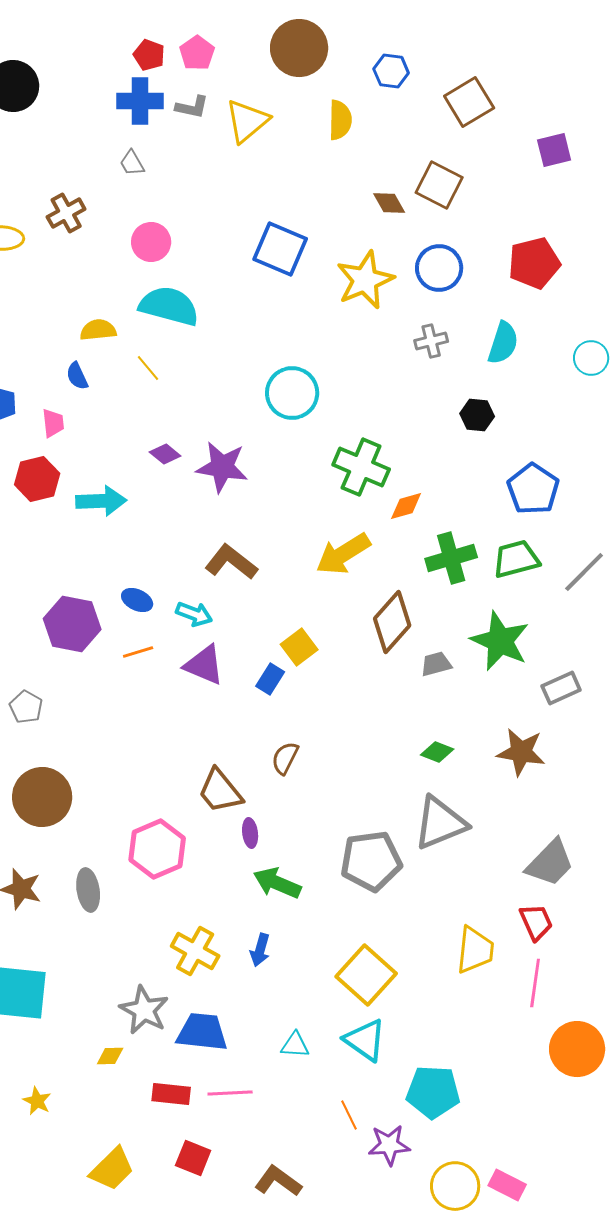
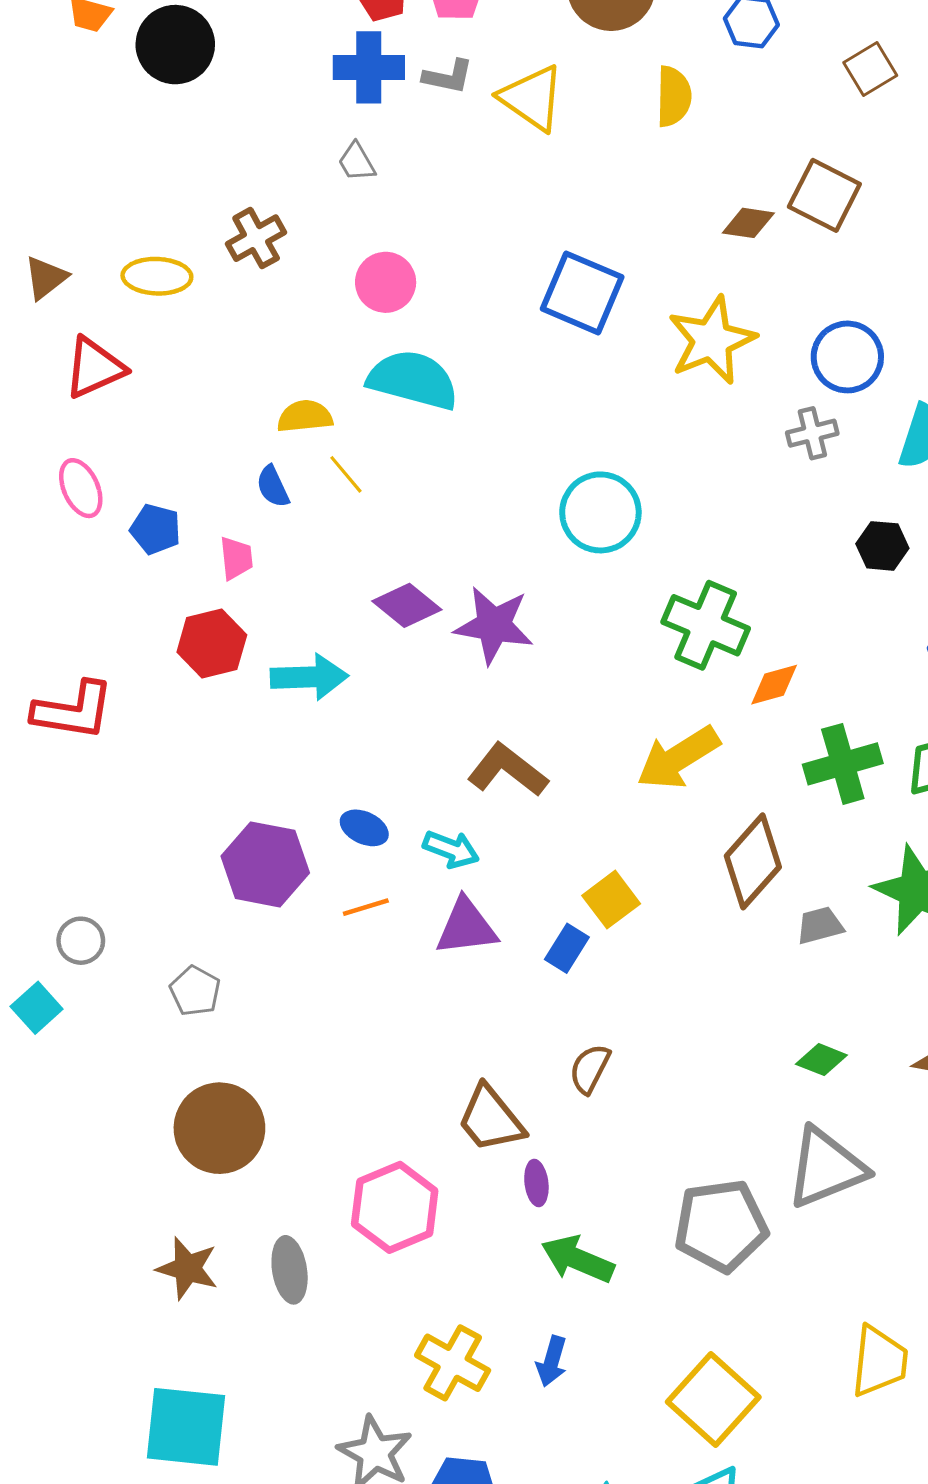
brown square: (469, 102) -> (870, 69), size x0.7
yellow triangle: (247, 121) -> (532, 98), turned -45
brown diamond: (389, 203) -> (748, 223), turned -52
blue circle: (439, 268) -> (847, 357), moved
yellow line: (148, 368) -> (346, 474), moved
purple diamond: (165, 454) -> (407, 605), size x1.4
purple triangle: (204, 665) -> (466, 927), turned -30

